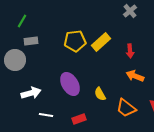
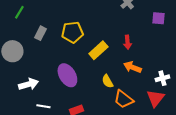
gray rectangle: (31, 41) -> (40, 33), moved, turned -56
yellow rectangle: (101, 42) -> (98, 50), moved
yellow semicircle: (100, 94) -> (107, 81), moved

